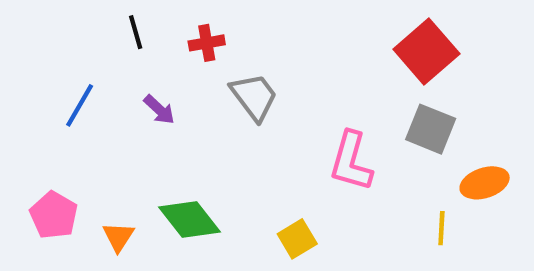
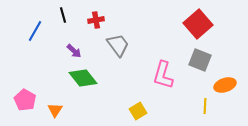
blue line: (80, 105) -> (35, 31), moved
green diamond: (189, 219) -> (83, 78), moved

